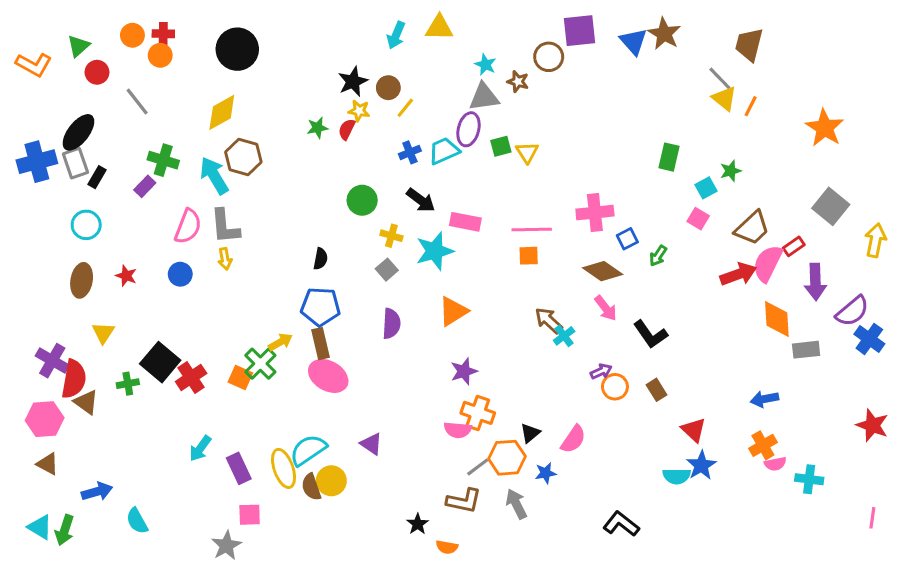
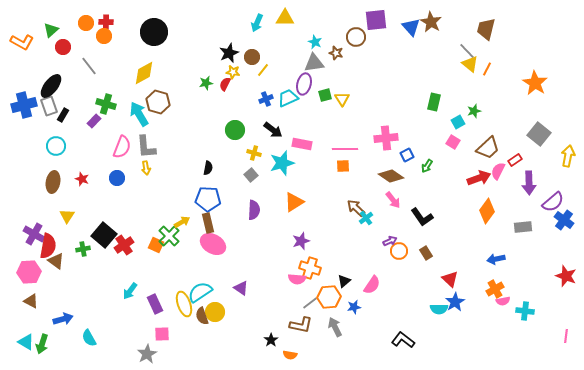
pink semicircle: (768, 263) -> (498, 171), size x0.7
orange diamond: (777, 319) -> (487, 211), moved, turned 40

